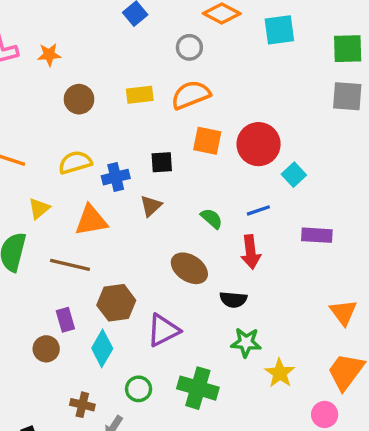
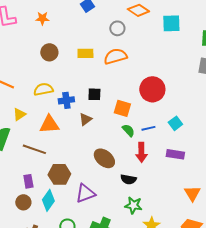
orange star: (49, 55) -> (42, 18), moved
orange square: (207, 141) -> (122, 108), moved
cyan square: (294, 175) -> (175, 123), moved
green semicircle: (212, 218) -> (128, 130), moved
purple rectangle: (317, 235) -> (175, 154), moved
brown circle: (46, 349) -> (23, 202), moved

